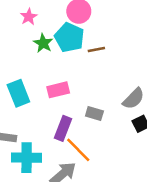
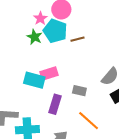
pink star: (29, 17) -> (40, 18), moved
cyan rectangle: (18, 93) -> (34, 80), moved, turned -50
orange line: (78, 150) -> (89, 121), moved

